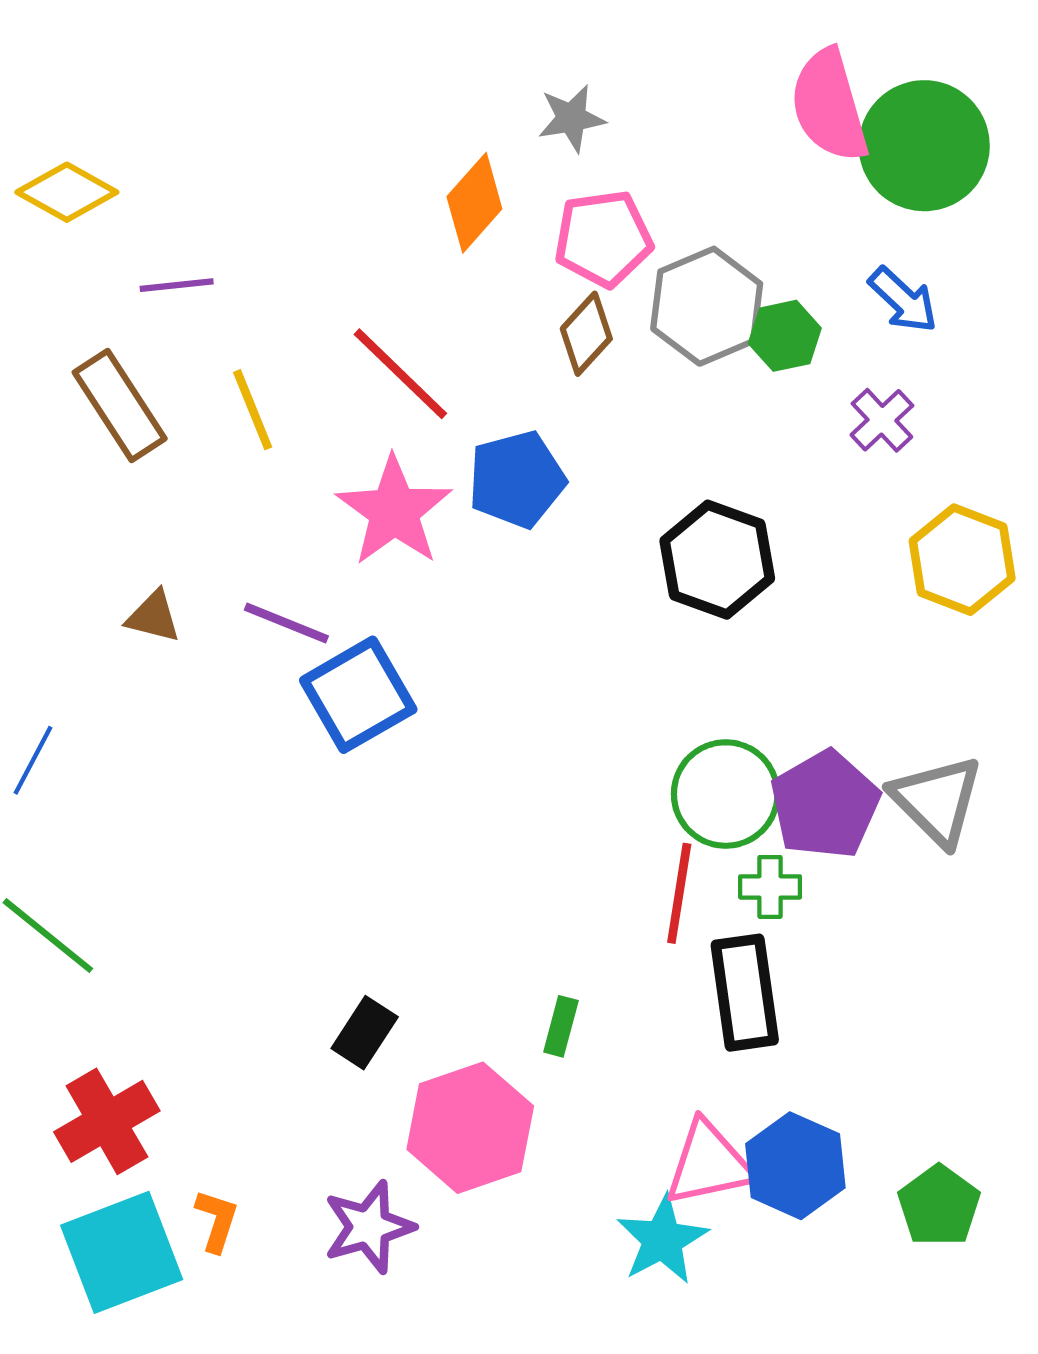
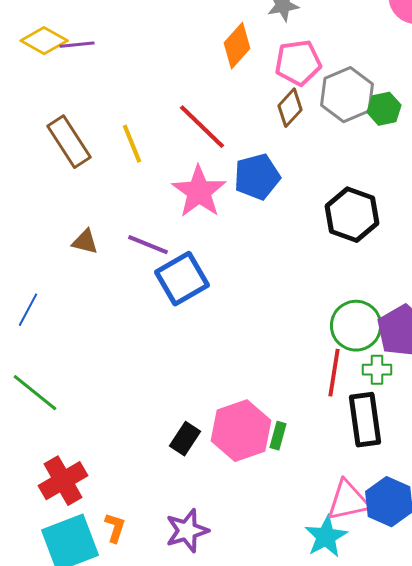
purple line: (177, 285) -> (77, 45), moved
pink hexagon: (470, 1128) -> (241, 431), moved

